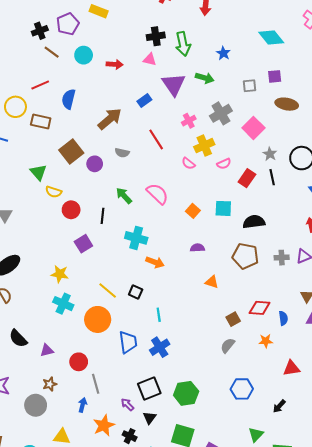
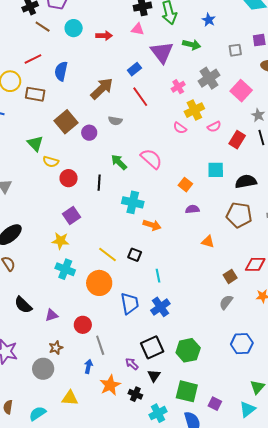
red line: (156, 139) -> (140, 97), moved
orange square: (193, 211) -> (185, 185), moved
purple square: (83, 244) -> (72, 216), moved

